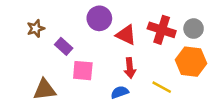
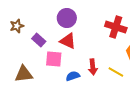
red triangle: (126, 35) -> (68, 41), moved
red arrow: (130, 68) -> (93, 67), moved
blue semicircle: (120, 92) -> (73, 76), moved

